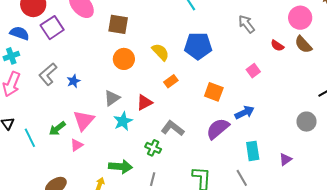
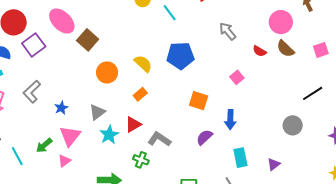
brown square: (118, 24) -> (88, 40), moved, turned 35
blue star: (74, 81) -> (61, 108), moved
orange rectangle: (171, 81) -> (140, 94), moved
red triangle: (144, 102) -> (133, 124), moved
blue arrow: (245, 112) -> (230, 120), turned 120
purple semicircle: (218, 129) -> (204, 137), size x0.7

